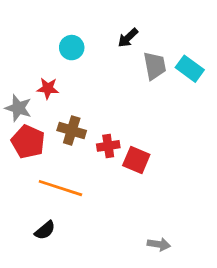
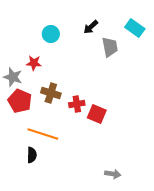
cyan rectangle: (190, 69) -> (135, 28), moved
black semicircle: (45, 230) -> (32, 155), moved, turned -49

